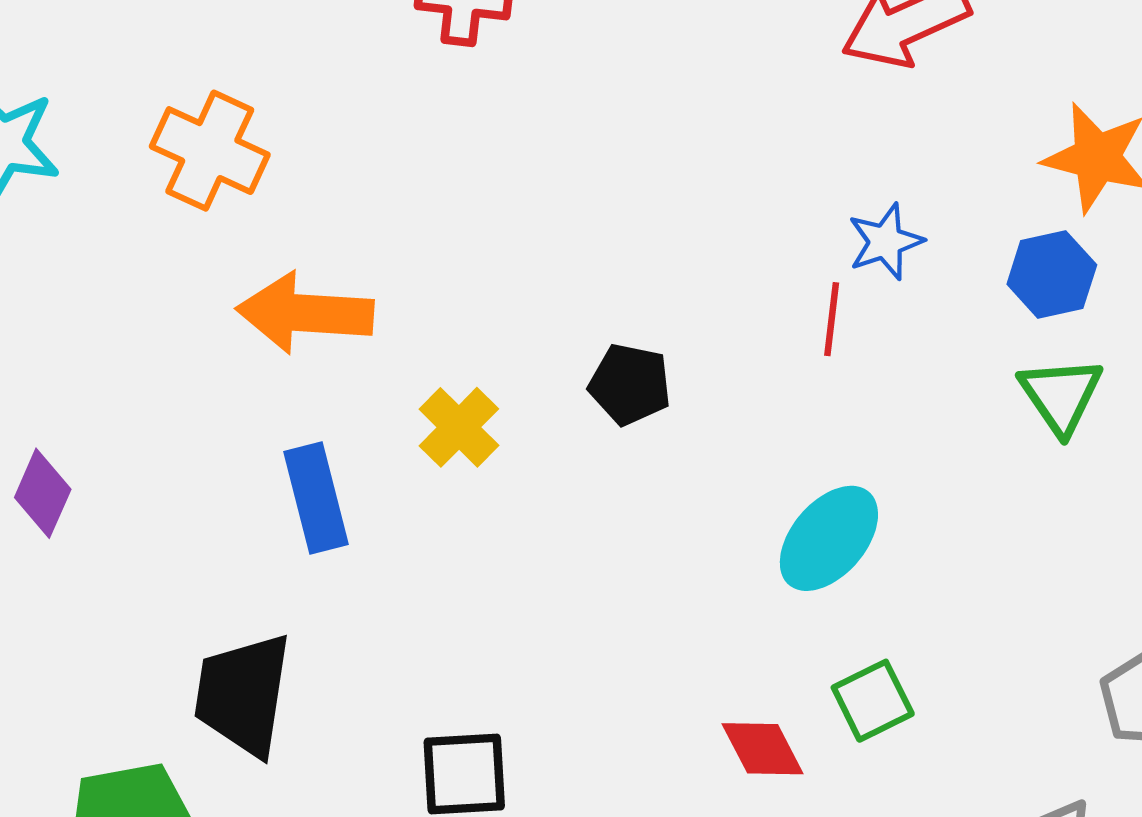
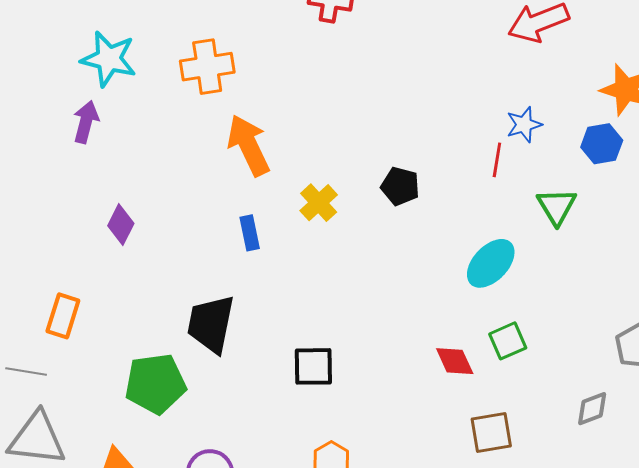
orange cross: (210, 151) -> (207, 67), turned -36
orange arrow: (305, 313) -> (249, 145), turned 58
green triangle: (1061, 395) -> (557, 206), moved
blue rectangle: (316, 498) -> (250, 233), size x0.7

